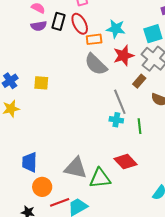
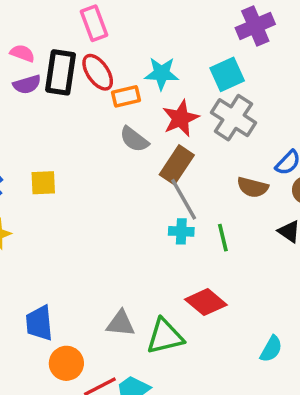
black rectangle: (59, 21) -> (61, 72), size x1.4
gray semicircle: (96, 64) -> (134, 139), size x0.7
brown rectangle: (139, 81) -> (177, 165), moved, size x1.5
gray triangle: (76, 168) -> (121, 323), size x0.7

